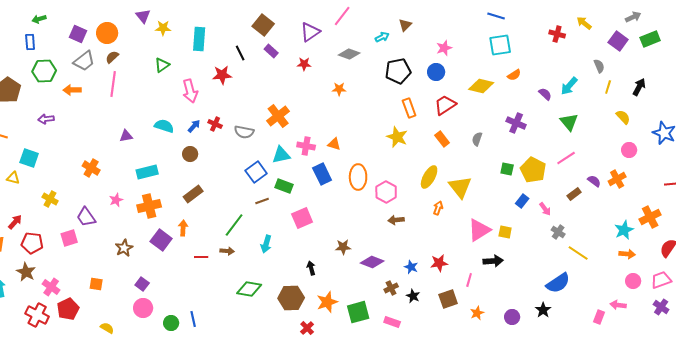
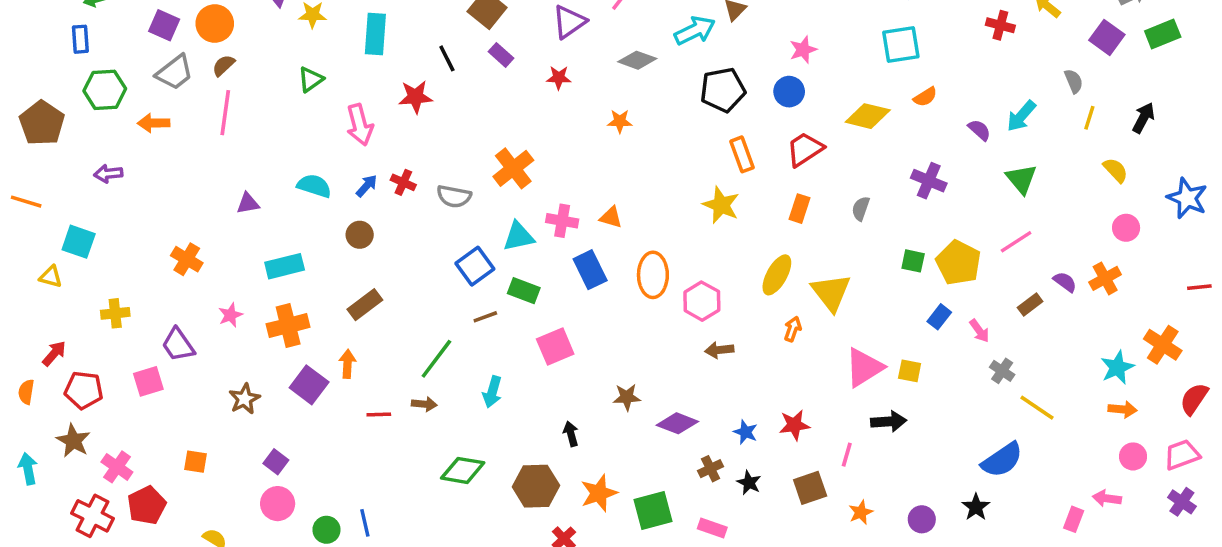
cyan arrow: (382, 37) -> (695, 30), size x1.6
orange rectangle: (442, 139) -> (800, 209), turned 56
yellow cross: (50, 199) -> (115, 313), turned -35
orange cross: (650, 217) -> (1163, 345), turned -30

